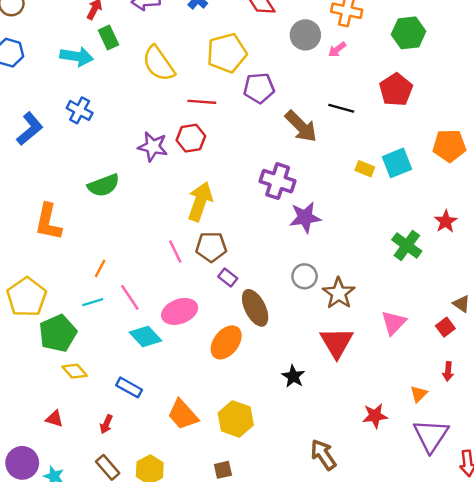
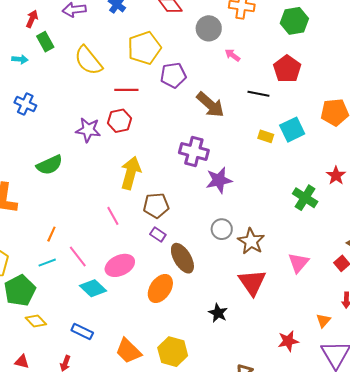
pink arrow: (337, 50) -> (233, 55), moved, turned 77
cyan arrow: (77, 56) -> (20, 59), size x0.6
black line: (341, 108) -> (258, 94), moved
brown pentagon: (211, 247) -> (156, 206), moved

